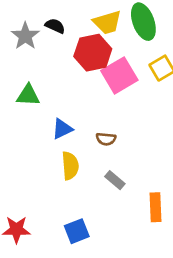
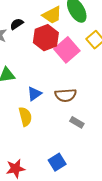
black semicircle: (55, 26) -> (17, 24), turned -48
brown semicircle: (106, 139) -> (66, 95), size x1.5
yellow semicircle: (70, 166) -> (25, 117), moved

